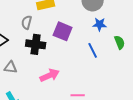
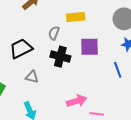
purple square: (63, 31) -> (89, 47), turned -30
pink arrow: (50, 75) -> (77, 101), moved

